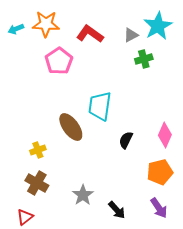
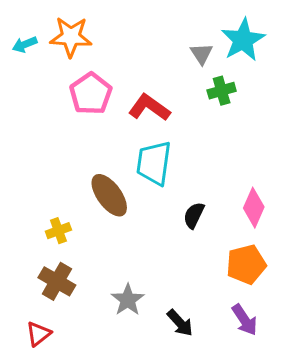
red L-shape: (90, 34) -> (149, 108), moved
gray triangle: (131, 35) -> (202, 54), turned -35

